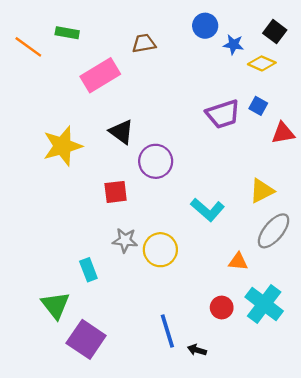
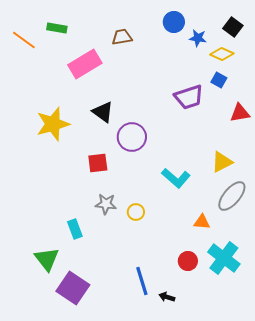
blue square: (258, 106) -> (219, 80), moved
yellow circle: (160, 250) -> (136, 212), size x0.6

